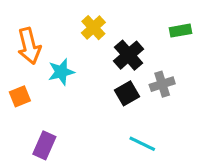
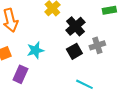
cyan star: (61, 72) -> (35, 50), moved
purple rectangle: (44, 145) -> (20, 74), moved

